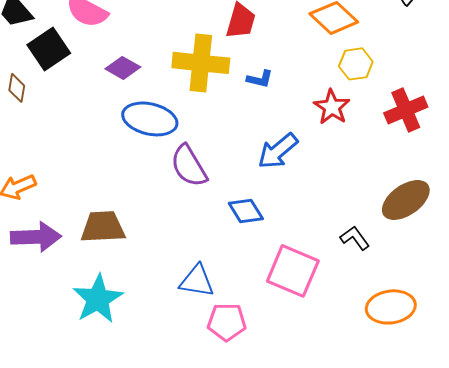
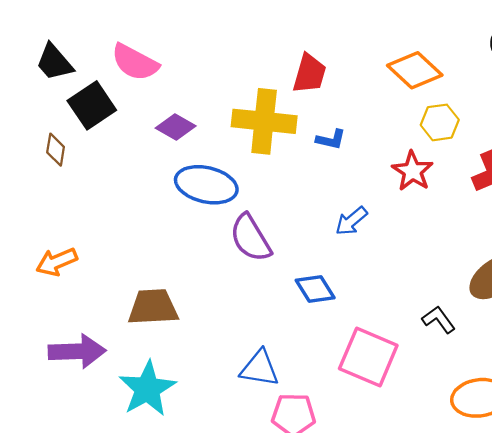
blue arrow: (278, 151) -> (351, 221), size x0.7
purple arrow: (36, 237) -> (77, 351), moved

